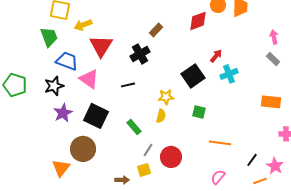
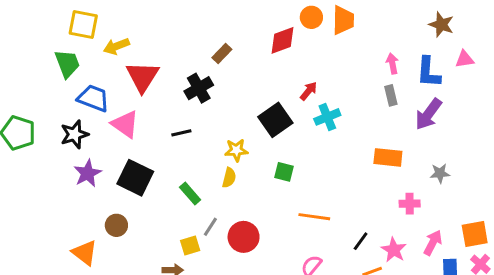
gray rectangle: (273, 59) -> (391, 95), turned 32
brown circle: (83, 149) -> (116, 225), size x0.6
orange triangle: (61, 168) -> (85, 253), turned -30
yellow square: (144, 170) -> (190, 246), moved

